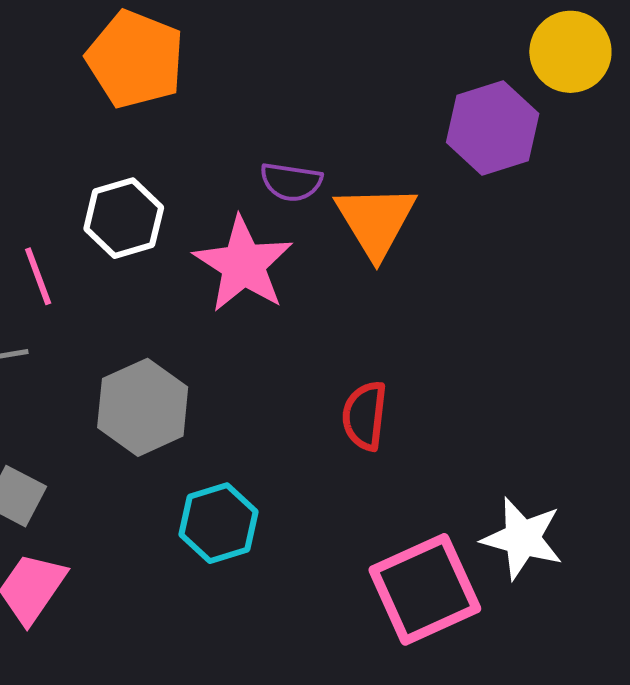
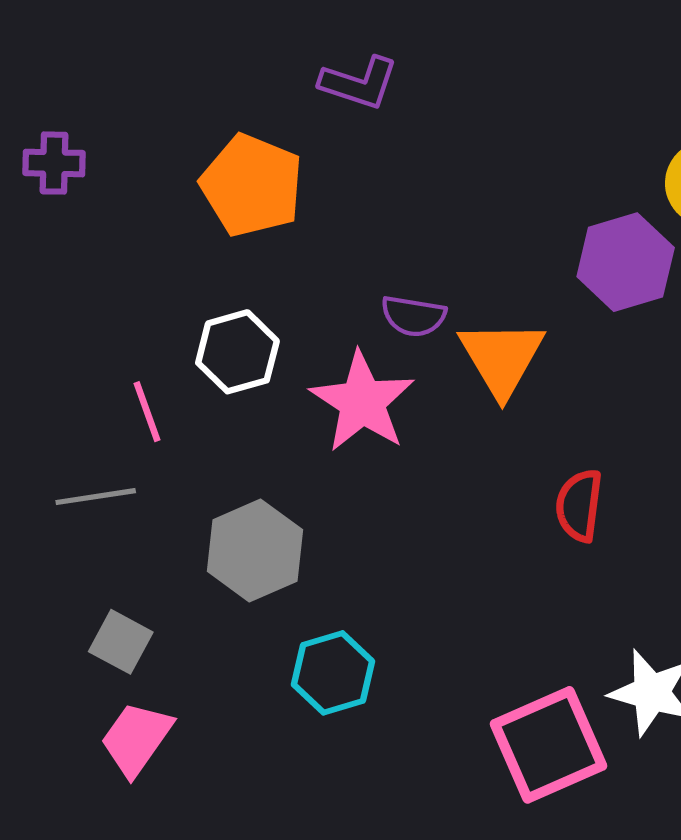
red semicircle: (365, 416) -> (579, 505), moved

